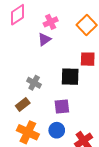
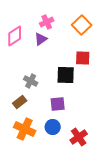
pink diamond: (18, 15) -> (15, 36), moved

